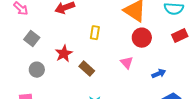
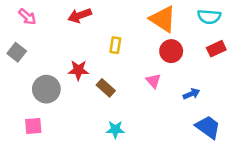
gray square: (32, 39) -> (17, 52), moved
red star: (64, 54) -> (78, 70), turned 30
gray circle: (37, 70) -> (46, 89), size x1.5

